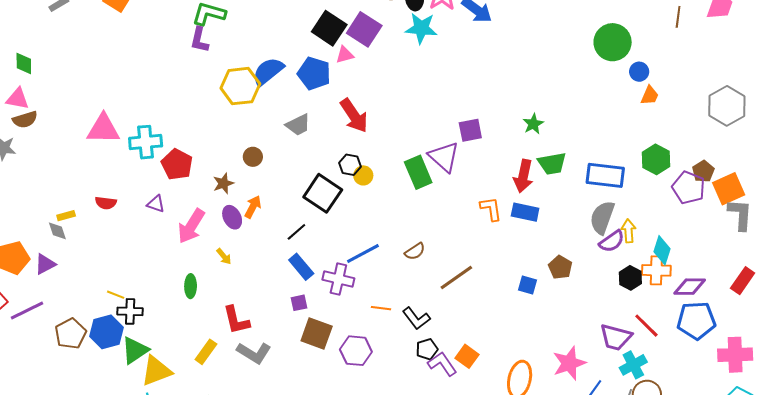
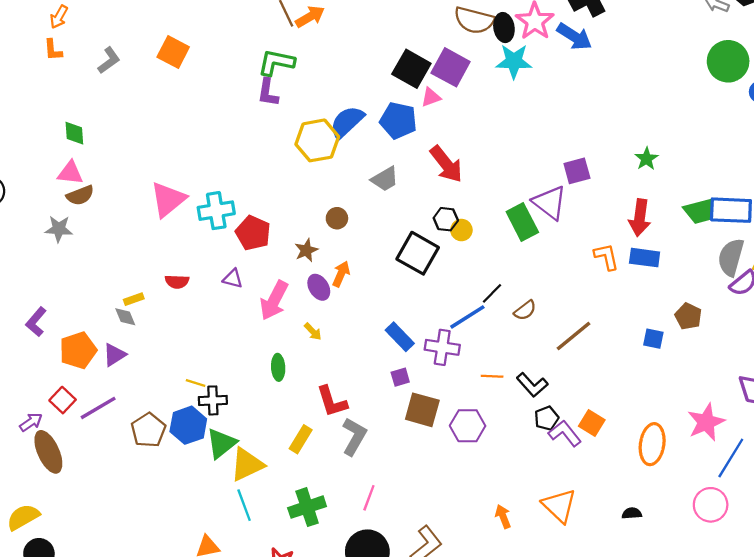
pink triangle: (103, 129) -> (168, 199), turned -36
green trapezoid: (552, 164) -> (700, 211), moved
black line: (296, 232) -> (492, 293), moved
gray L-shape: (254, 353) -> (354, 436), turned -88

